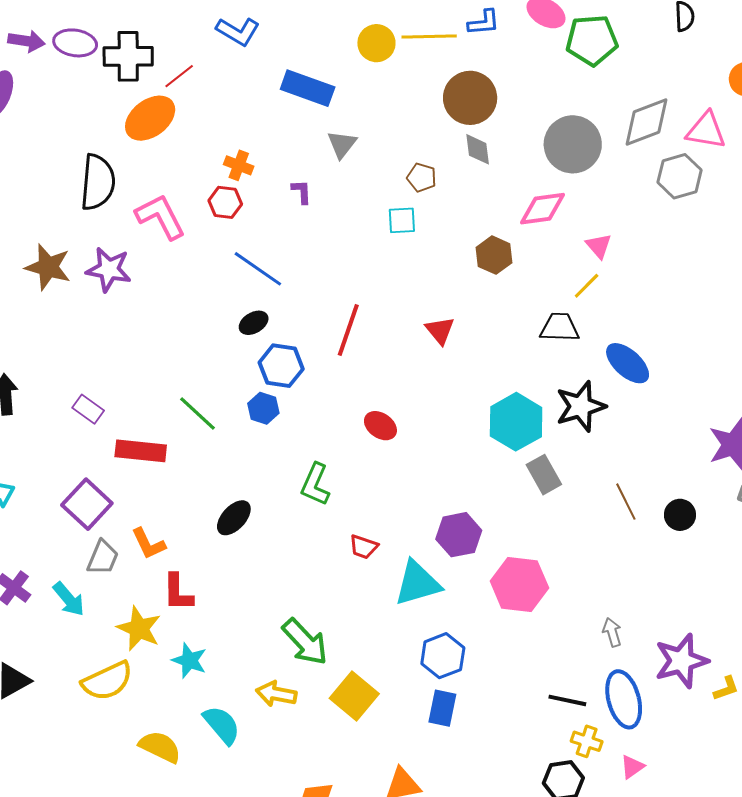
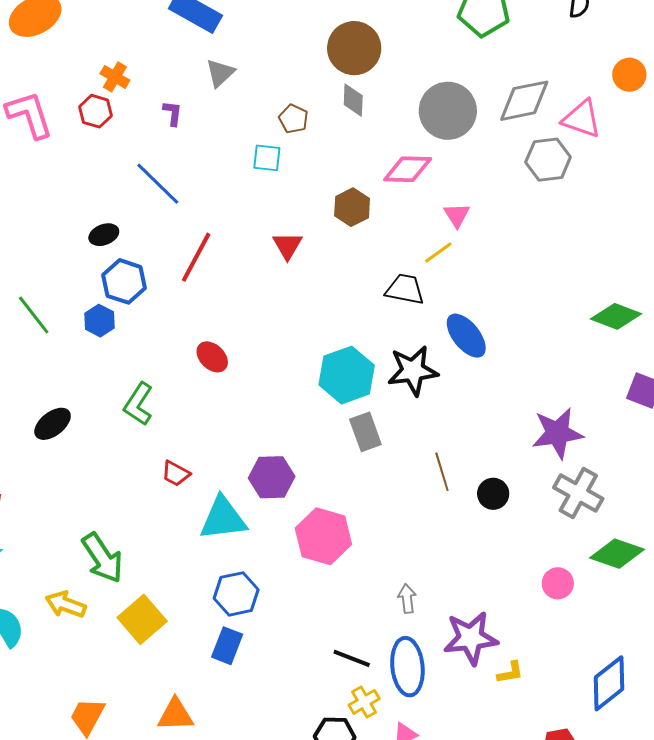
blue line: (258, 269) -> (158, 184), moved
red triangle: (440, 330) -> (288, 246), moved
yellow cross: (587, 741) -> (364, 702), turned 32

